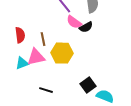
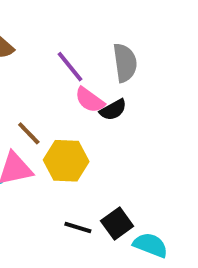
brown line: (43, 39) -> (29, 133), turned -32
black line: (46, 90) -> (78, 227), moved

